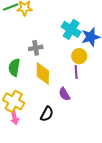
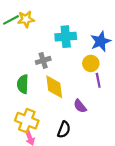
cyan cross: (71, 29) -> (66, 37), moved, turned -30
purple line: (76, 72) -> (98, 80), moved

